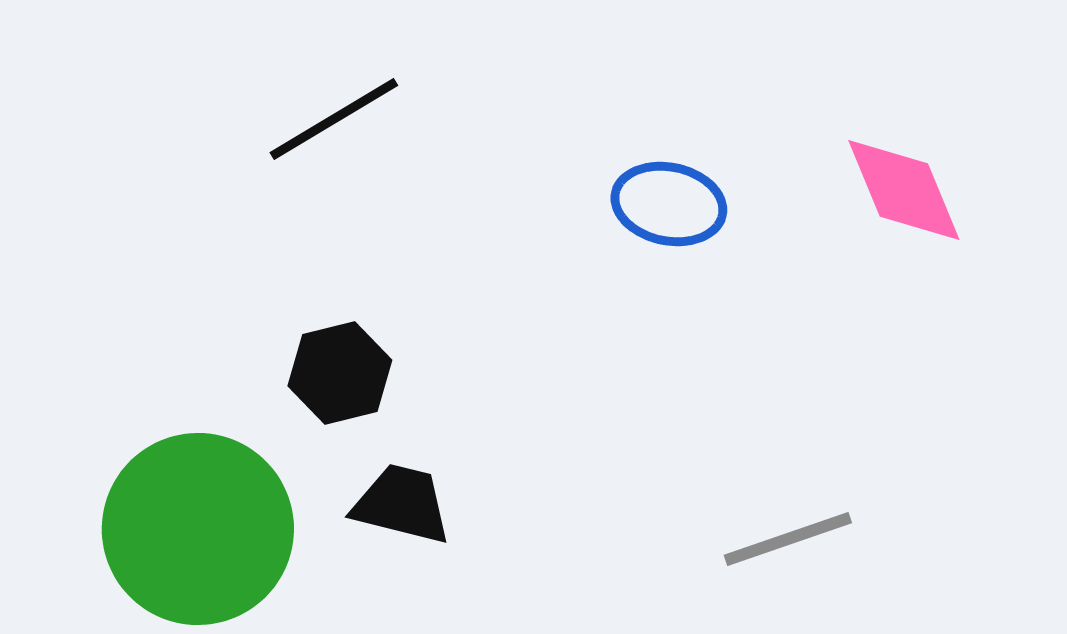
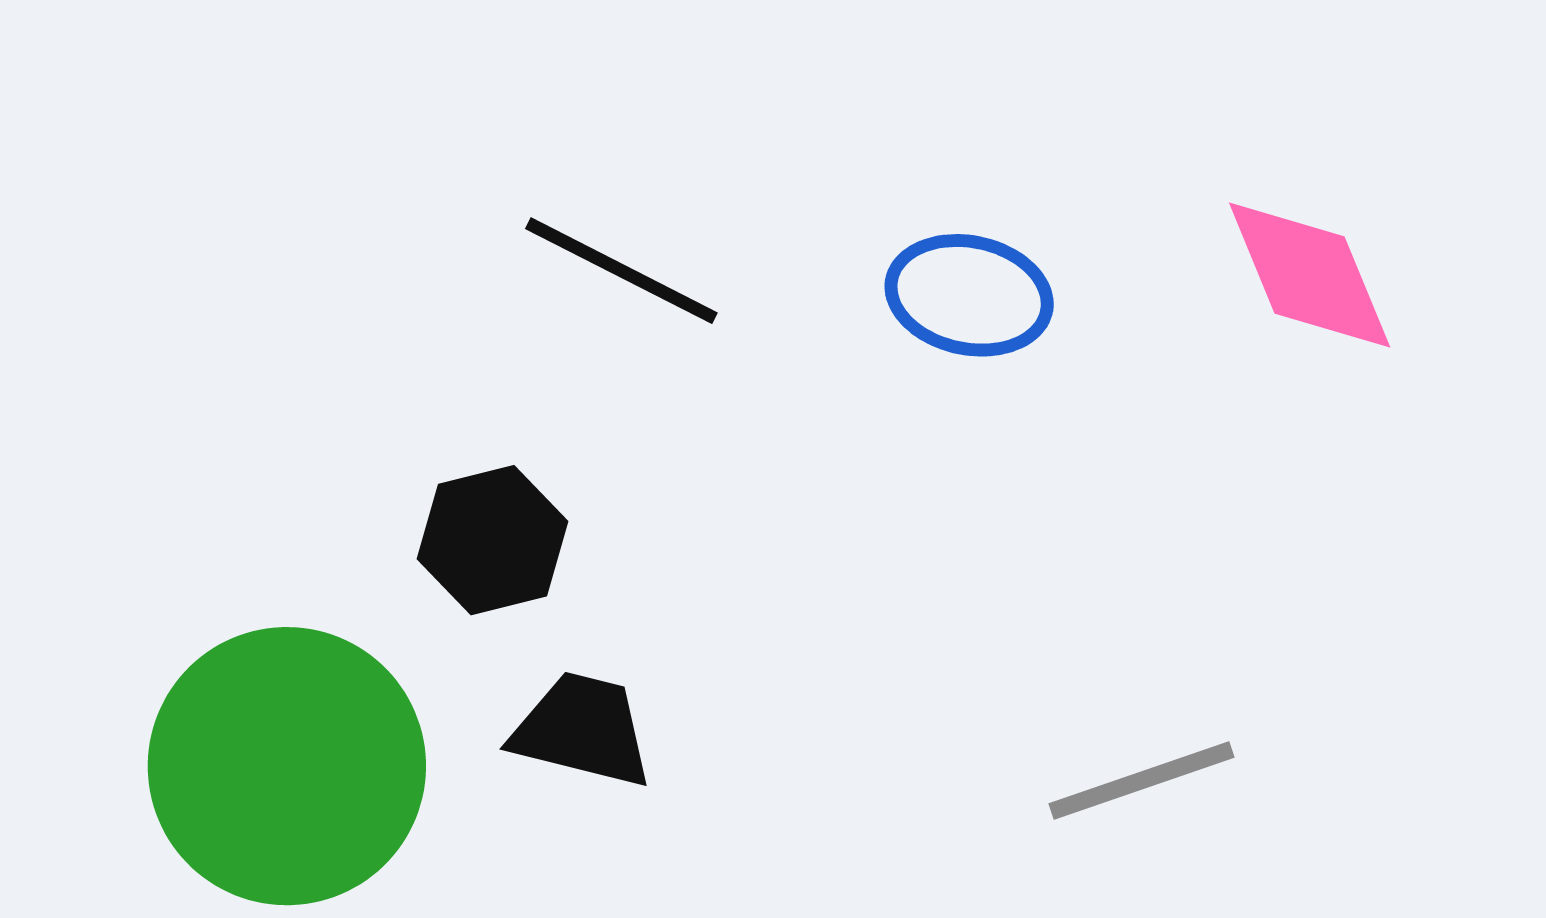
black line: (334, 119) -> (621, 271), moved, turned 58

